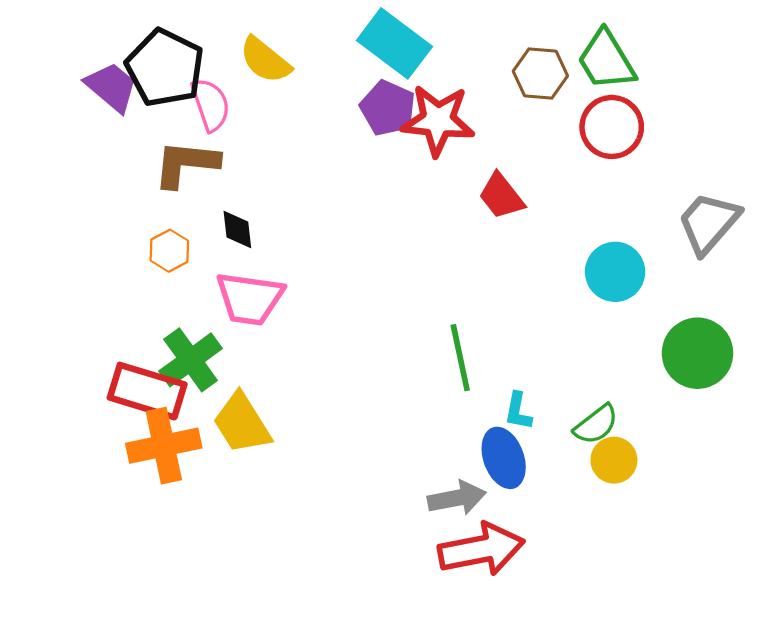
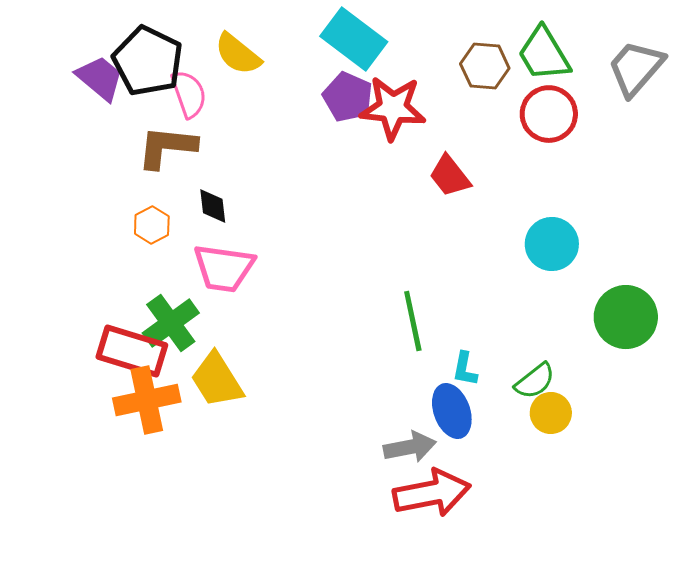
gray trapezoid: (709, 223) -> (636, 68), moved

